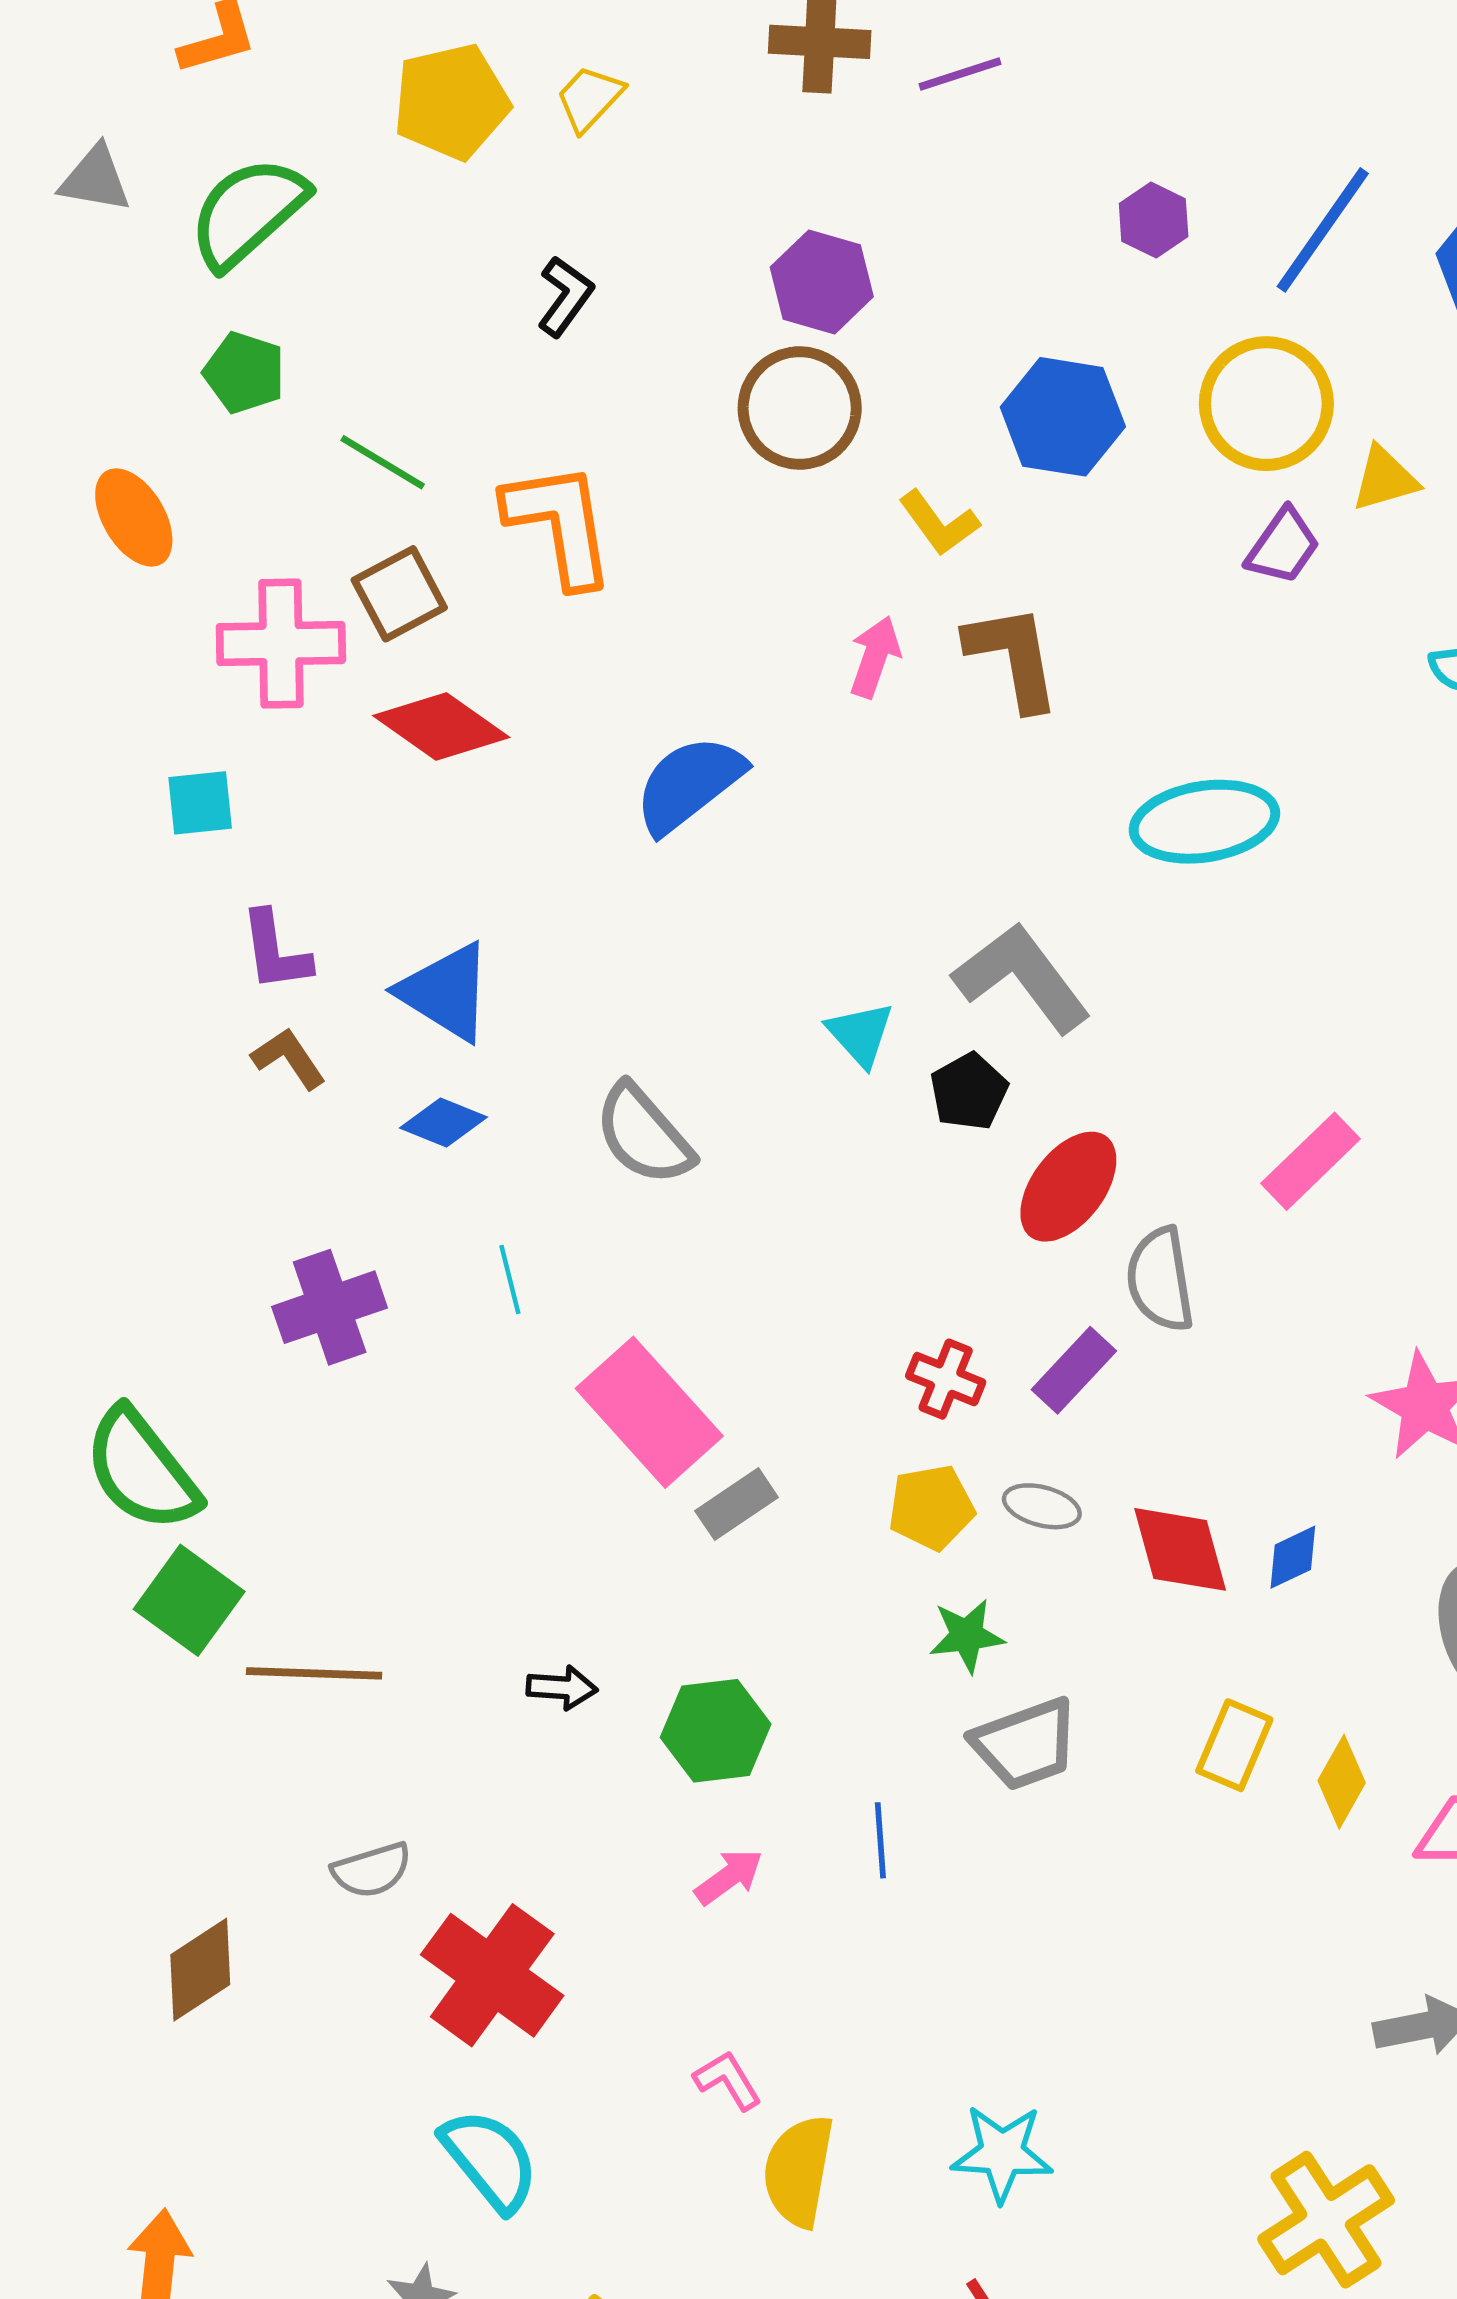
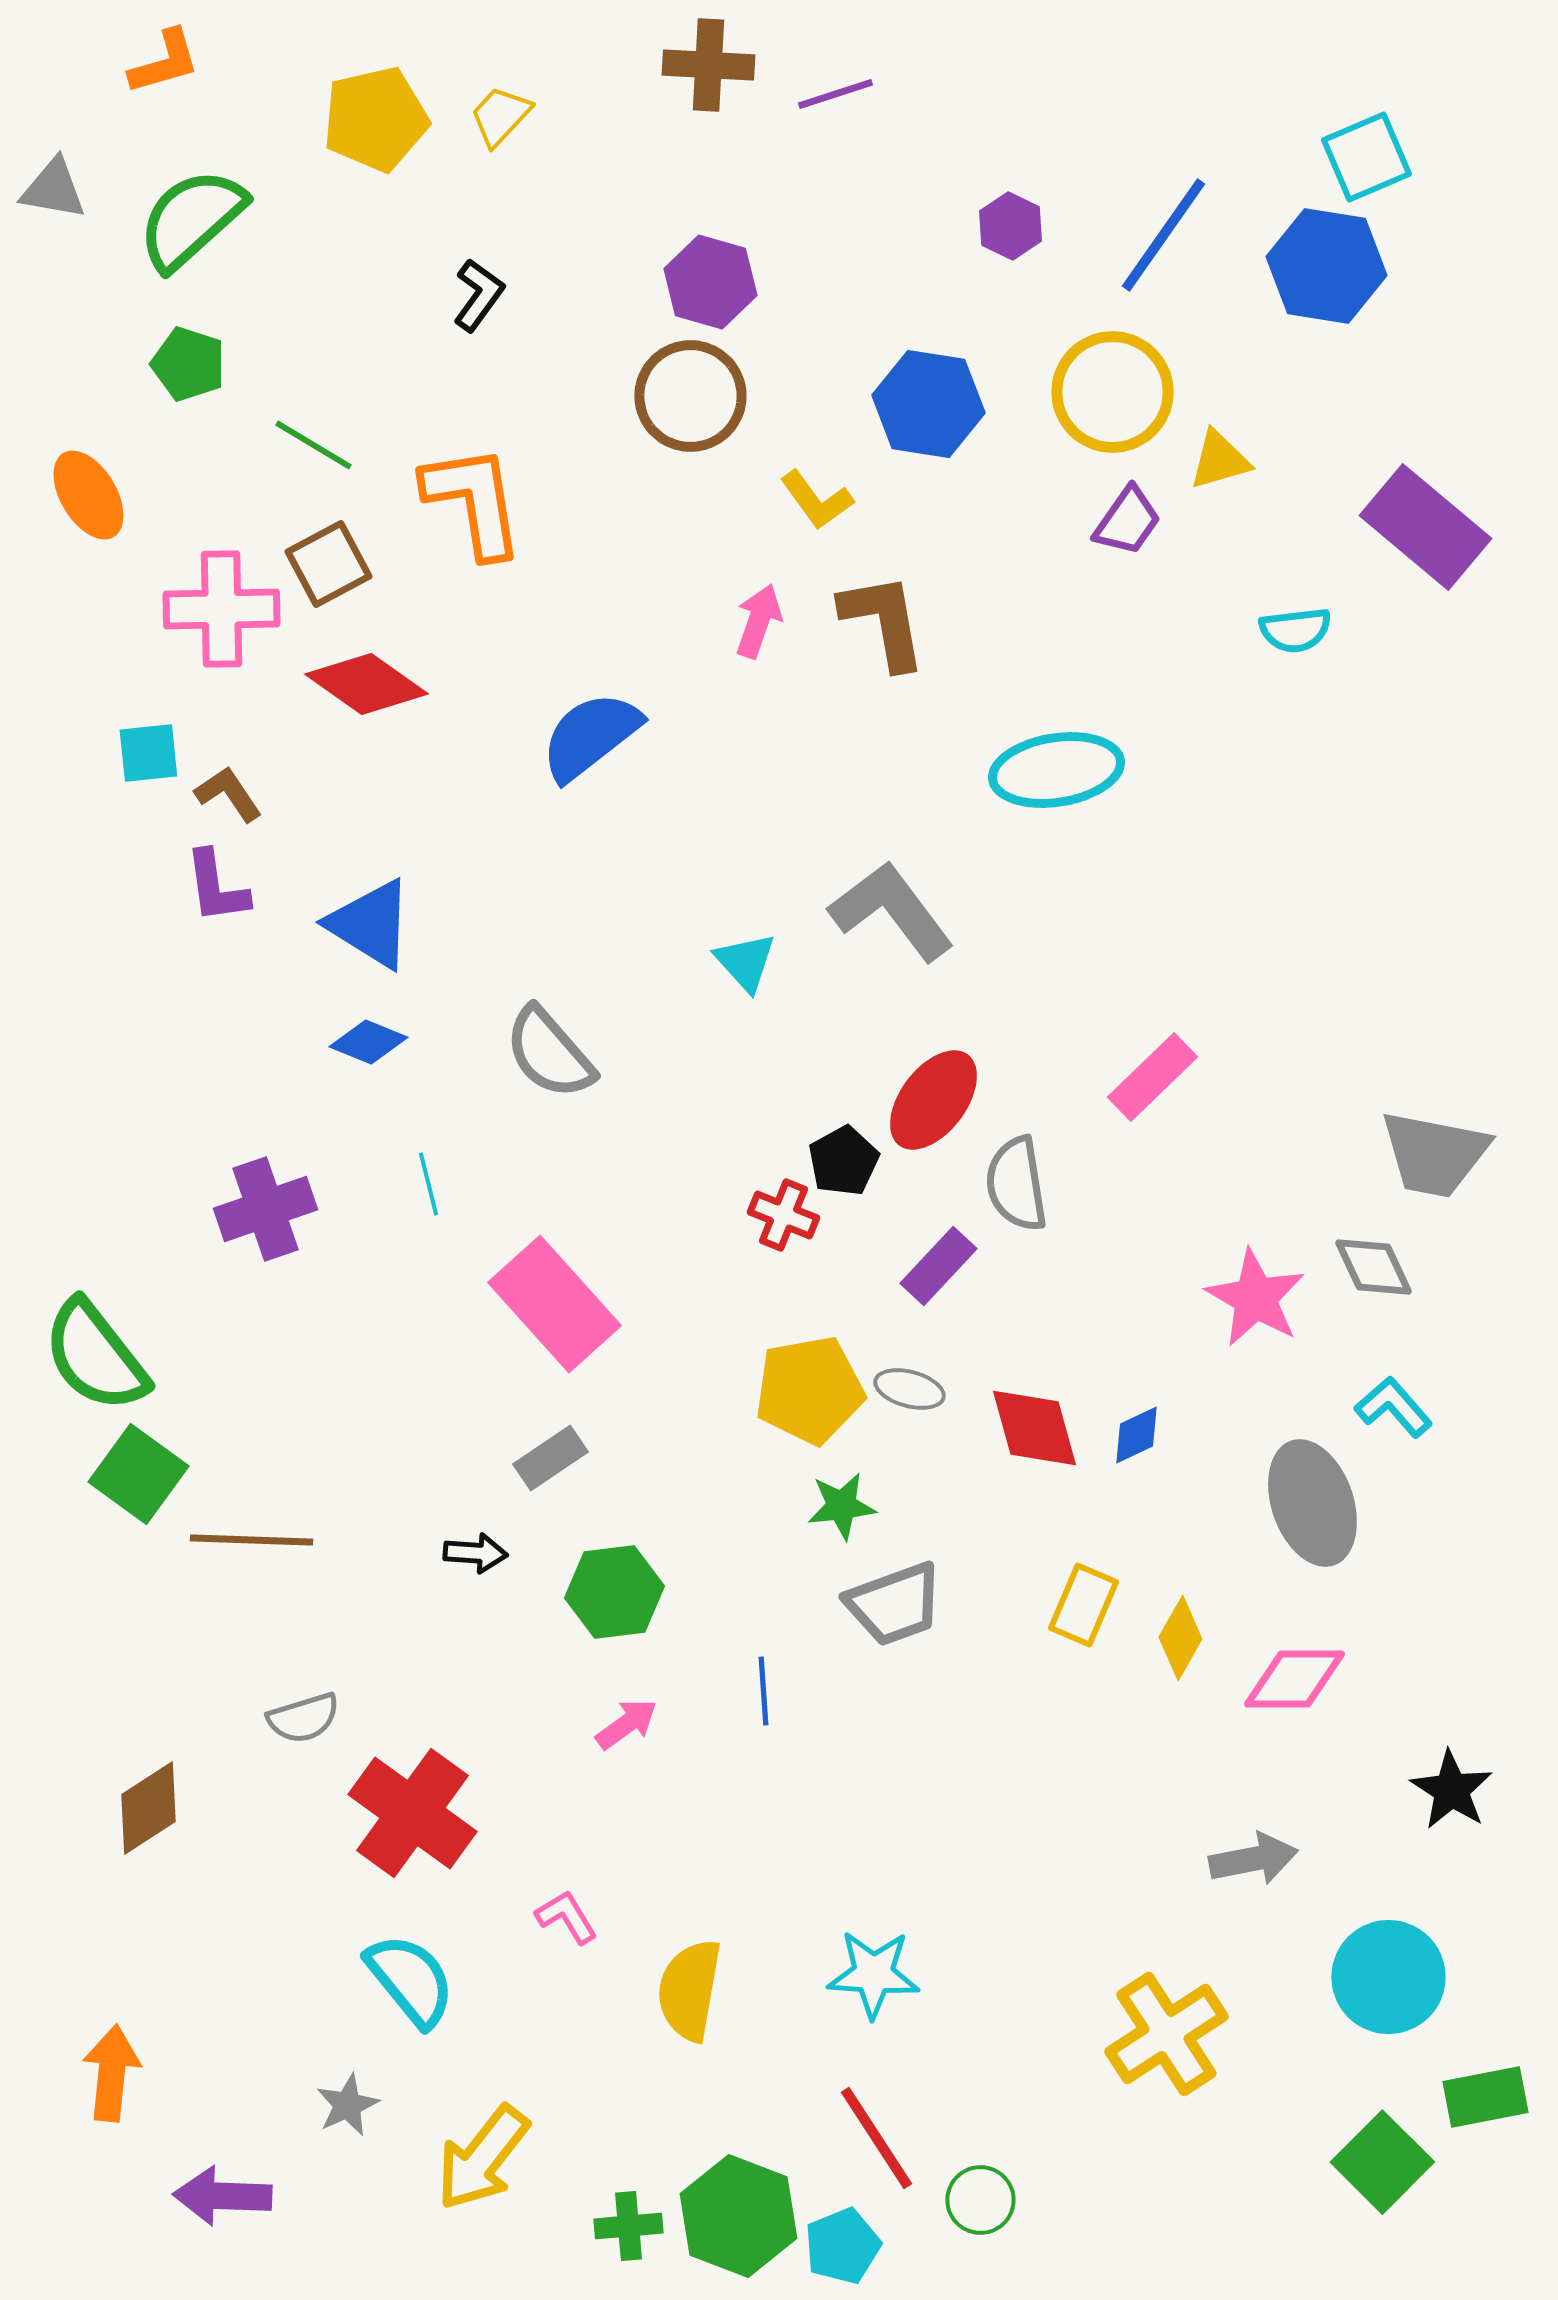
brown L-shape: (289, 1058) -> (228, 794), moved
black pentagon: (969, 1092) -> (843, 1161), moved
red cross: (946, 1379) -> (783, 1215), moved
gray rectangle: (737, 1504) -> (550, 1458), moved
yellow pentagon: (931, 1507) -> (809, 1390), size x1.4
pink L-shape: (728, 2080) -> (566, 1917), moved

